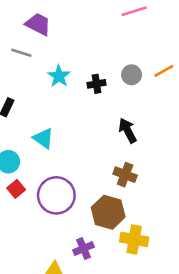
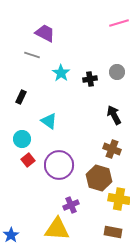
purple cross: (84, 249) -> (71, 205), moved

